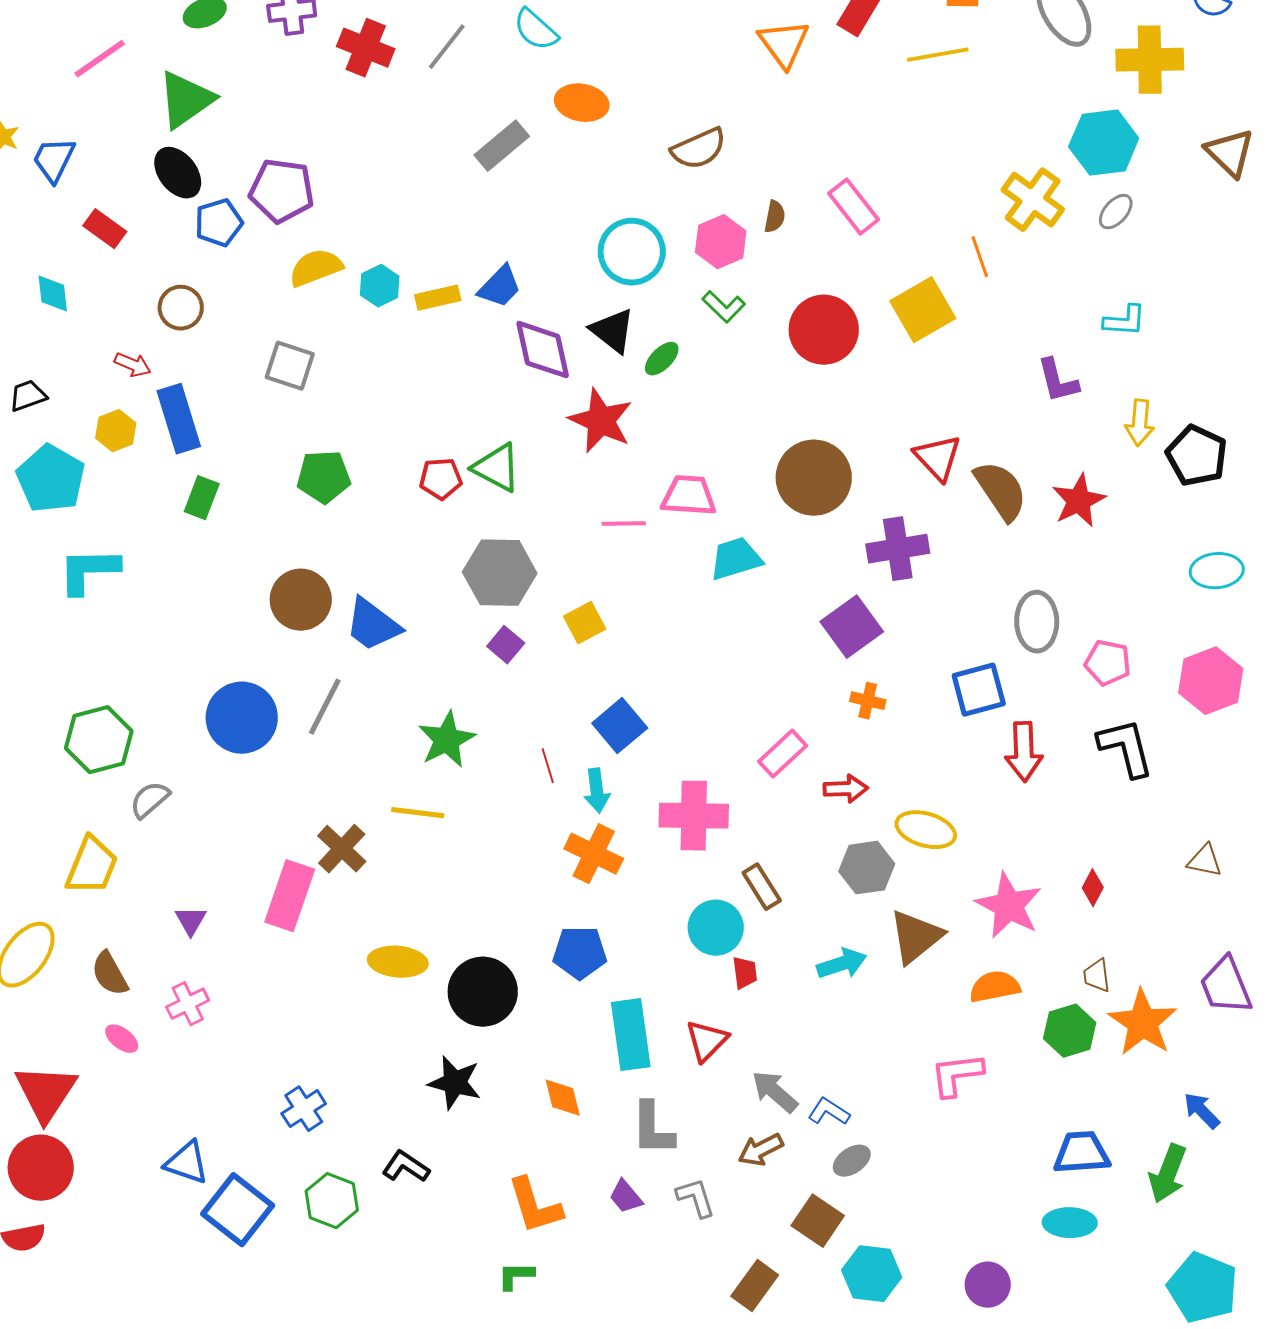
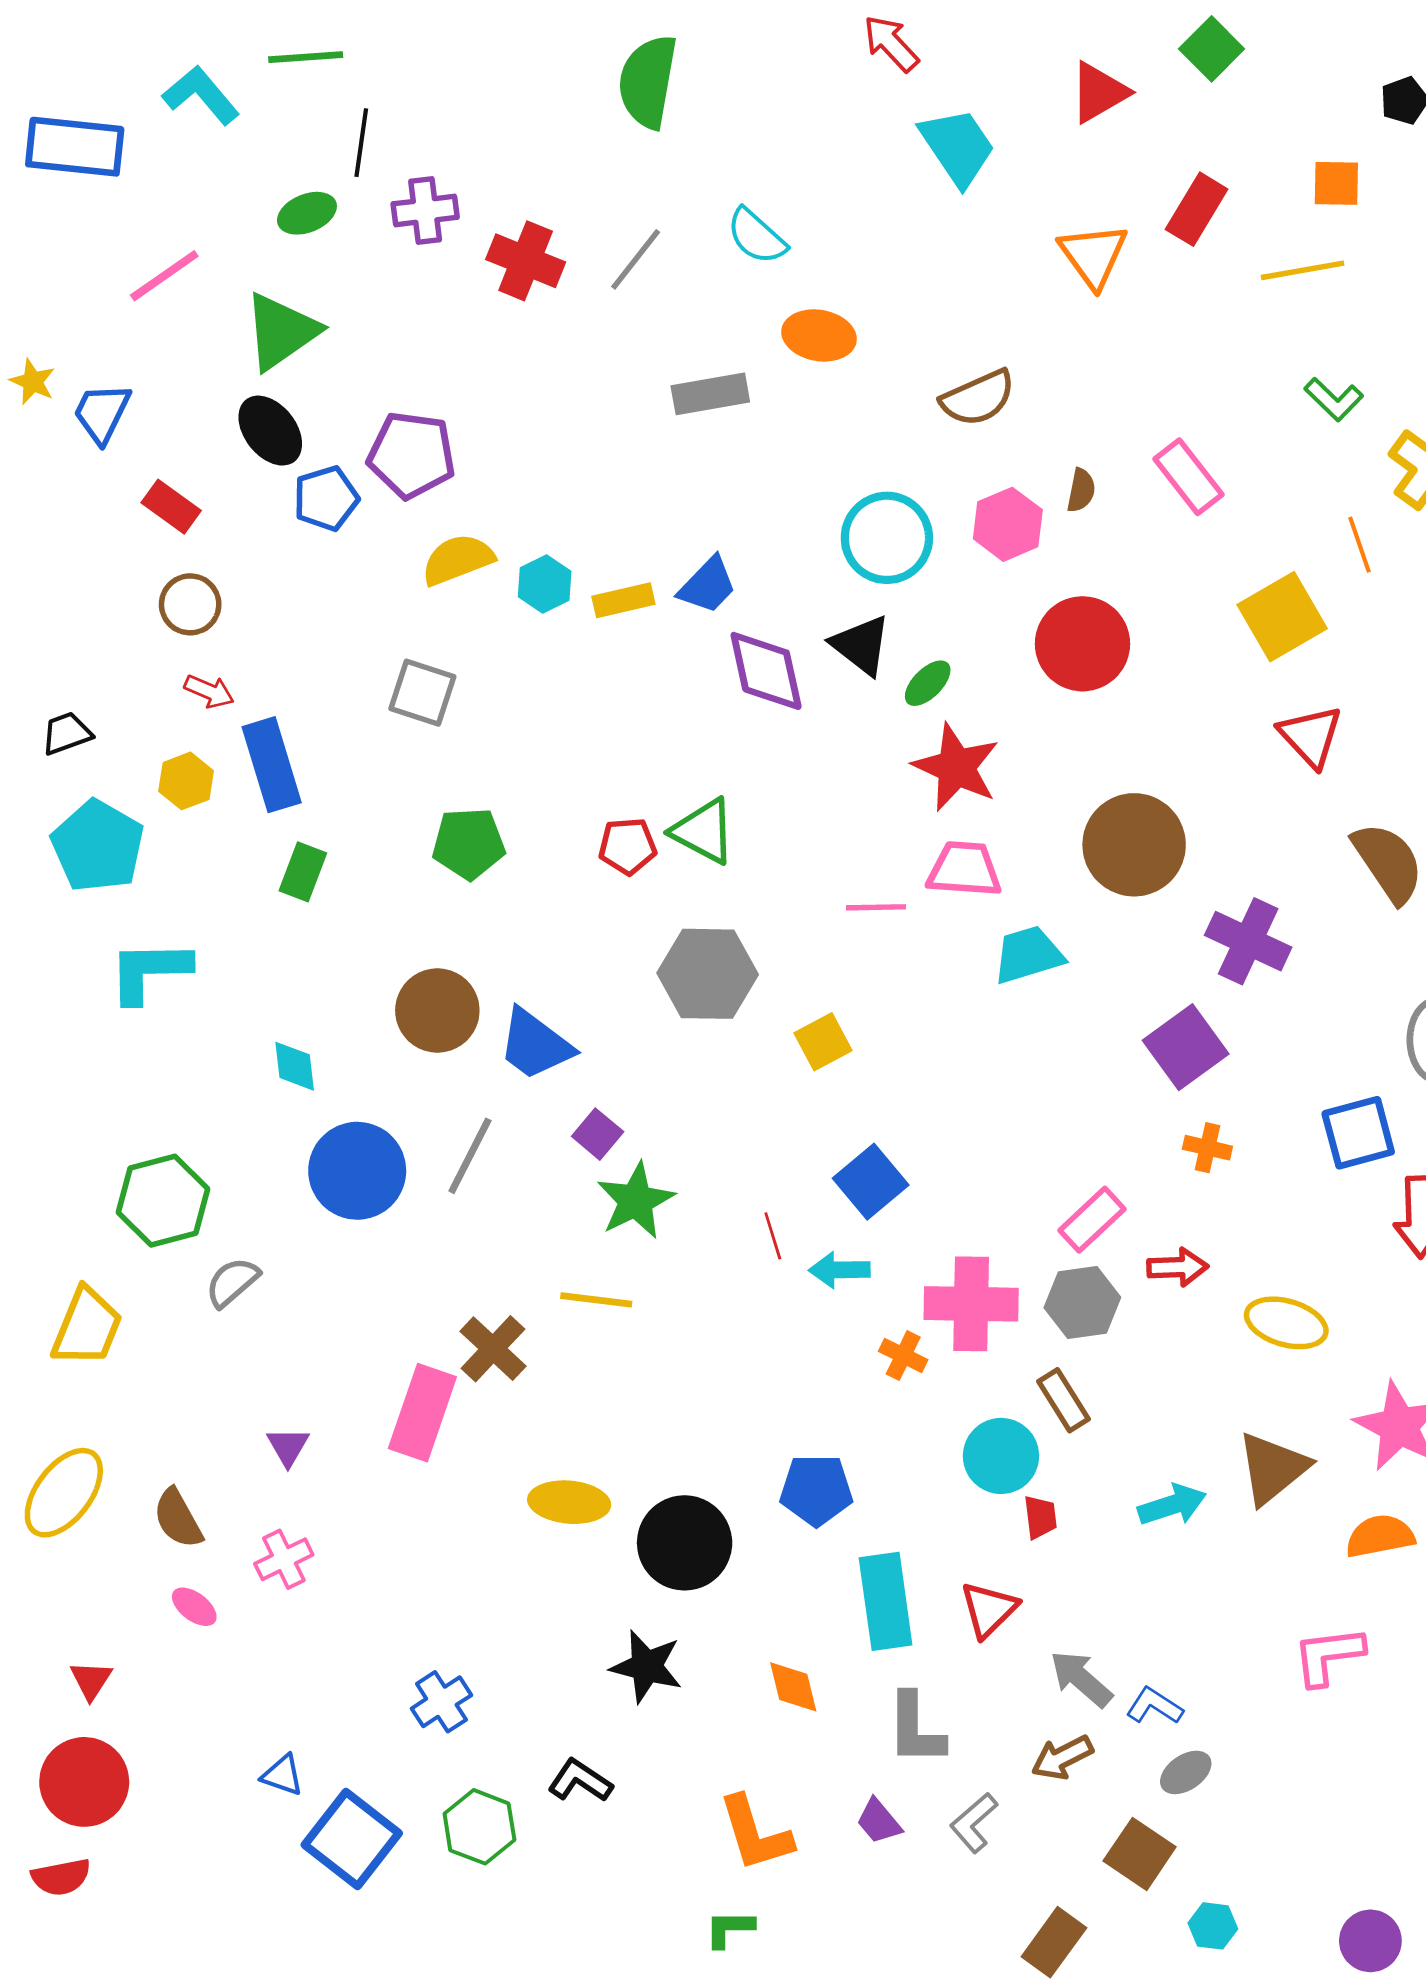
gray rectangle: (502, 146) -> (710, 394), turned 30
cyan diamond: (53, 294) -> (295, 1066), moved
green L-shape: (724, 307) -> (1334, 399), moved
brown circle: (181, 308) -> (190, 604), moved
red circle: (824, 330) -> (1082, 644), moved
red star: (601, 421) -> (956, 767), moved
red triangle: (938, 458) -> (1311, 736), moved
purple cross: (898, 549) -> (1248, 941), turned 34
purple square: (506, 645) -> (598, 1134), moved
cyan arrow: (597, 791) -> (839, 1270), turned 96
orange cross: (594, 854) -> (903, 1355), moved, size x0.6
yellow trapezoid: (92, 866) -> (87, 1327), moved
gray hexagon: (867, 868) -> (1082, 1303), moved
red triangle: (46, 1093) -> (91, 1680), size x0.5
blue triangle: (187, 1163) -> (283, 1775), size x0.7
gray L-shape: (696, 1198) -> (974, 1823), turned -114
cyan hexagon: (872, 1274) -> (1213, 1926), size x0.6

